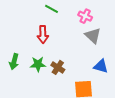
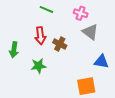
green arrow: (14, 62) -> (14, 50), moved
brown cross: (58, 67) -> (60, 44), moved

